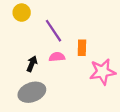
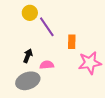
yellow circle: (22, 13) -> (30, 13), moved
pink semicircle: (57, 57) -> (47, 65), moved

